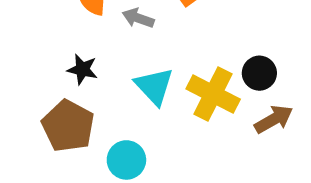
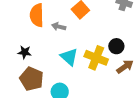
black star: (82, 69) -> (25, 52), moved

